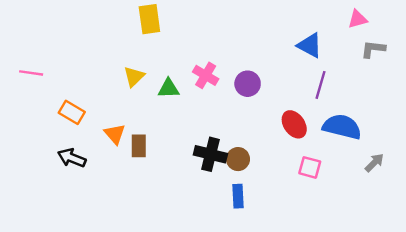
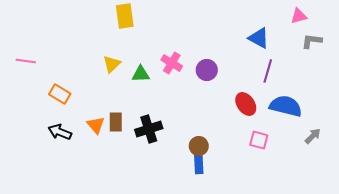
orange triangle: (115, 134) -> (96, 125), moved
black cross: (210, 154) -> (149, 129), moved, turned -32
brown circle: (238, 159) -> (199, 146), moved

